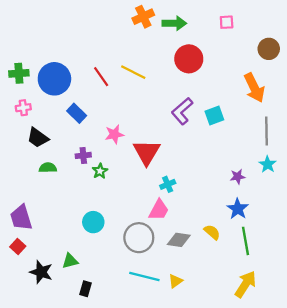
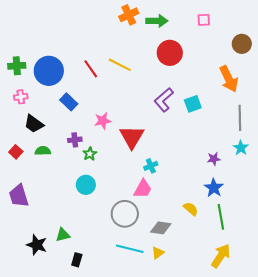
cyan circle: (93, 222) -> (86, 185), moved
gray diamond: (179, 240) -> (161, 228), moved
red square: (18, 247) -> (16, 152), moved

